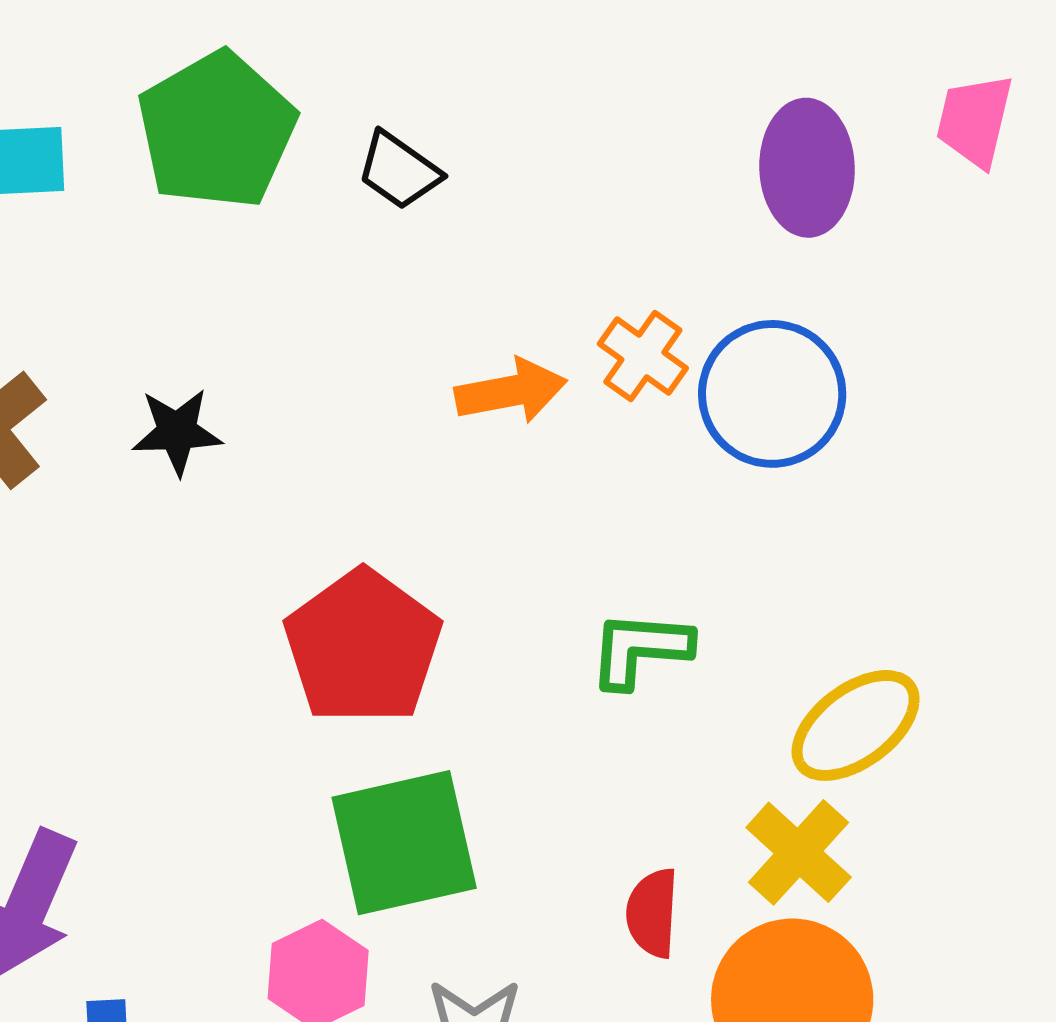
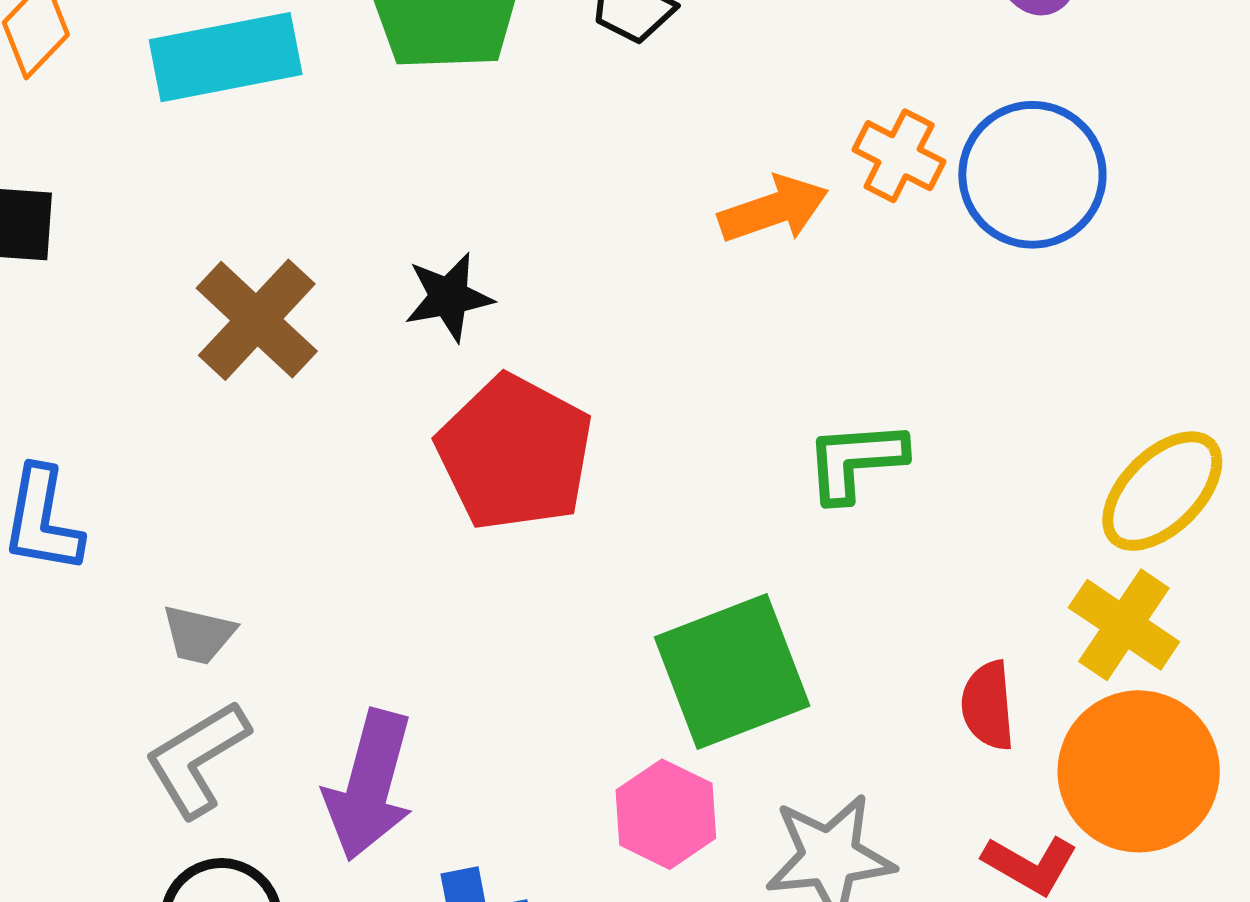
red pentagon: (363, 647) -> (515, 453), moved
green L-shape: (640, 649) -> (855, 461), moved

